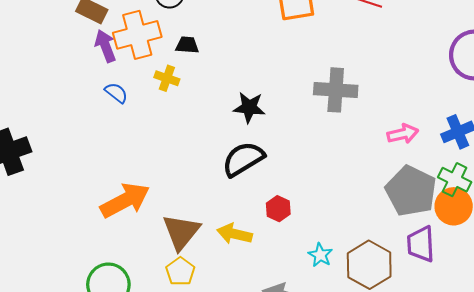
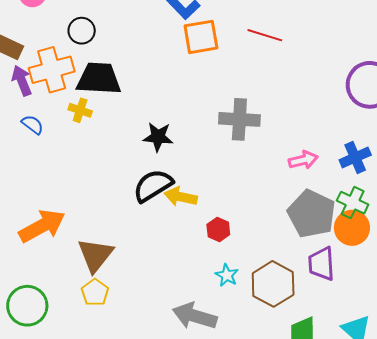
black trapezoid: (187, 45) -> (99, 79), size x2.0
red hexagon: (278, 209) -> (218, 229), moved
yellow arrow: (235, 234) -> (181, 197), moved

